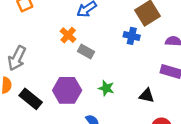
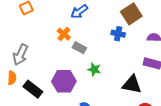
green star: (106, 88) -> (94, 69), moved
black triangle: (147, 96) -> (132, 84), size x1.5

